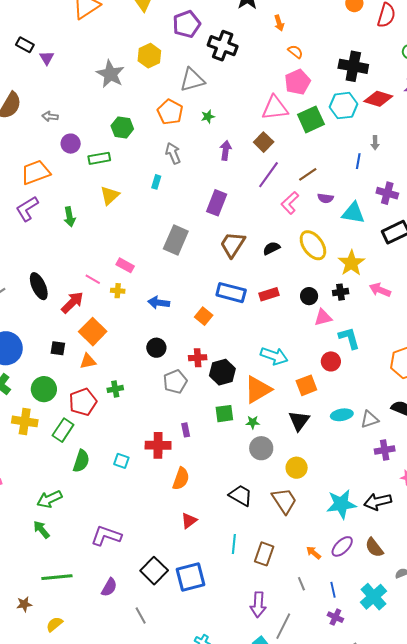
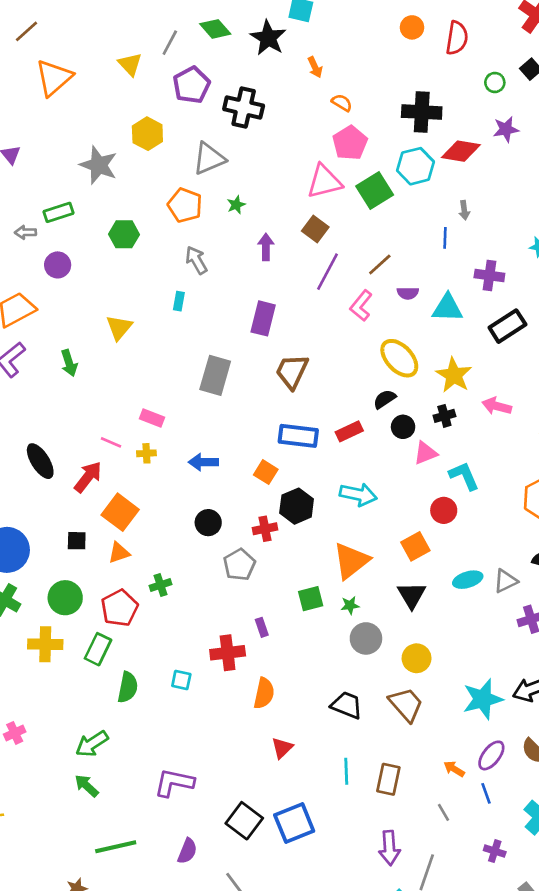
green rectangle: (99, 158) -> (58, 212), moved
black semicircle: (271, 248) -> (385, 399), moved
cyan arrow: (274, 356) -> (358, 494), moved
black hexagon: (222, 372) -> (297, 506), moved
blue line: (333, 590) -> (486, 793), moved

